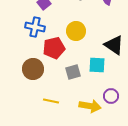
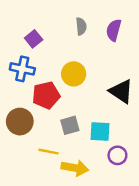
cyan square: (97, 65) -> (100, 132), moved
yellow line: (51, 101) -> (49, 152), moved
yellow arrow: (90, 106) -> (75, 168), moved

